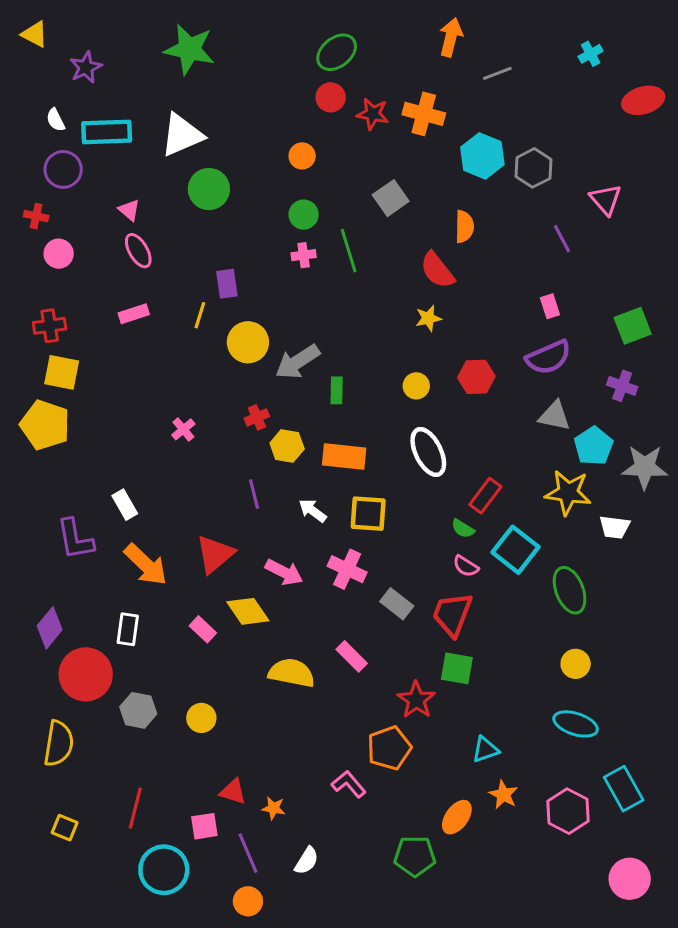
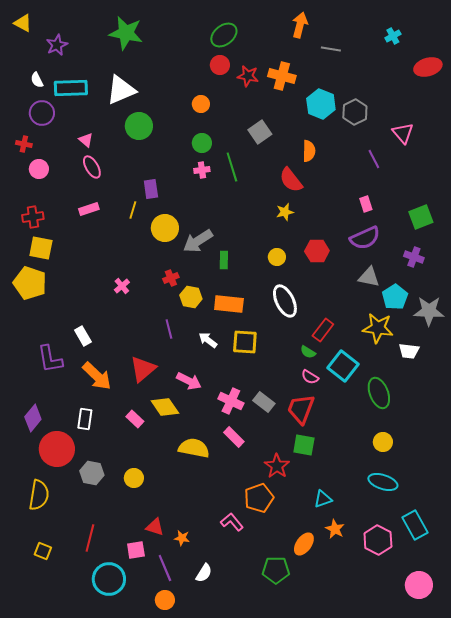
gray line: (497, 73) -> (331, 49), turned 30
pink cross: (347, 569) -> (231, 401), moved

